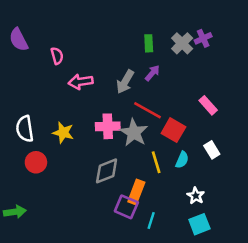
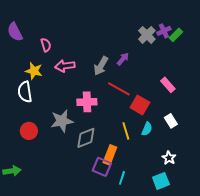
green rectangle: (149, 43) -> (176, 35), moved, turned 48
white semicircle: (25, 129) -> (25, 92), moved
yellow star: (63, 133) -> (34, 71), moved
gray star: (134, 133) -> (62, 121), moved, turned 30
white star: (196, 196) -> (169, 158), moved

